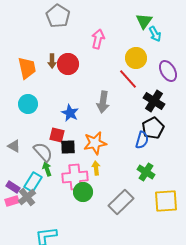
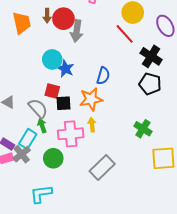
gray arrow: (103, 102) -> (77, 31), moved
cyan circle: (28, 104) -> (52, 59), moved
black pentagon: (153, 128) -> (150, 84), turned -30
blue semicircle: (142, 140) -> (103, 76), moved
green circle: (83, 192) -> (53, 158), moved
gray rectangle: (121, 202) -> (102, 167), moved

